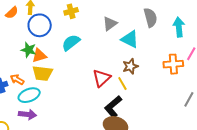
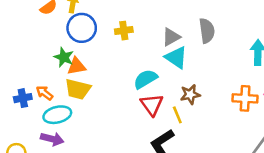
yellow cross: (71, 11) -> (124, 31), moved
gray semicircle: (150, 18) -> (207, 31), moved
cyan triangle: (130, 39) -> (176, 57), moved
cyan semicircle: (71, 43) -> (145, 79), moved
red triangle: (102, 78) -> (152, 105), turned -30

